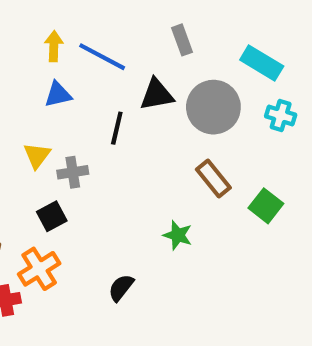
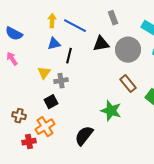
black line: (117, 128) -> (69, 56), moved
green star: (178, 235) -> (111, 111), size x1.5
black semicircle: (121, 288) -> (84, 136), size x1.5

